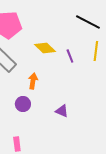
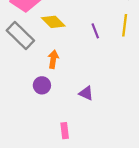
yellow diamond: (45, 48) -> (53, 22), moved
pink rectangle: (17, 144) -> (65, 131), moved

